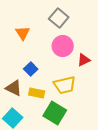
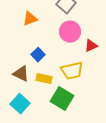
orange triangle: (23, 33) -> (30, 19), turned 42

